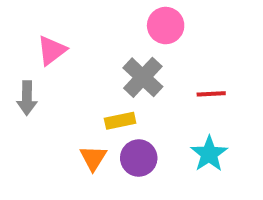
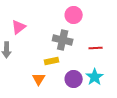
gray cross: (143, 77) -> (63, 40), turned -30
purple circle: (139, 158) -> (74, 79), moved

